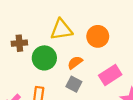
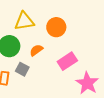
gray square: (74, 84) -> (22, 69), moved

